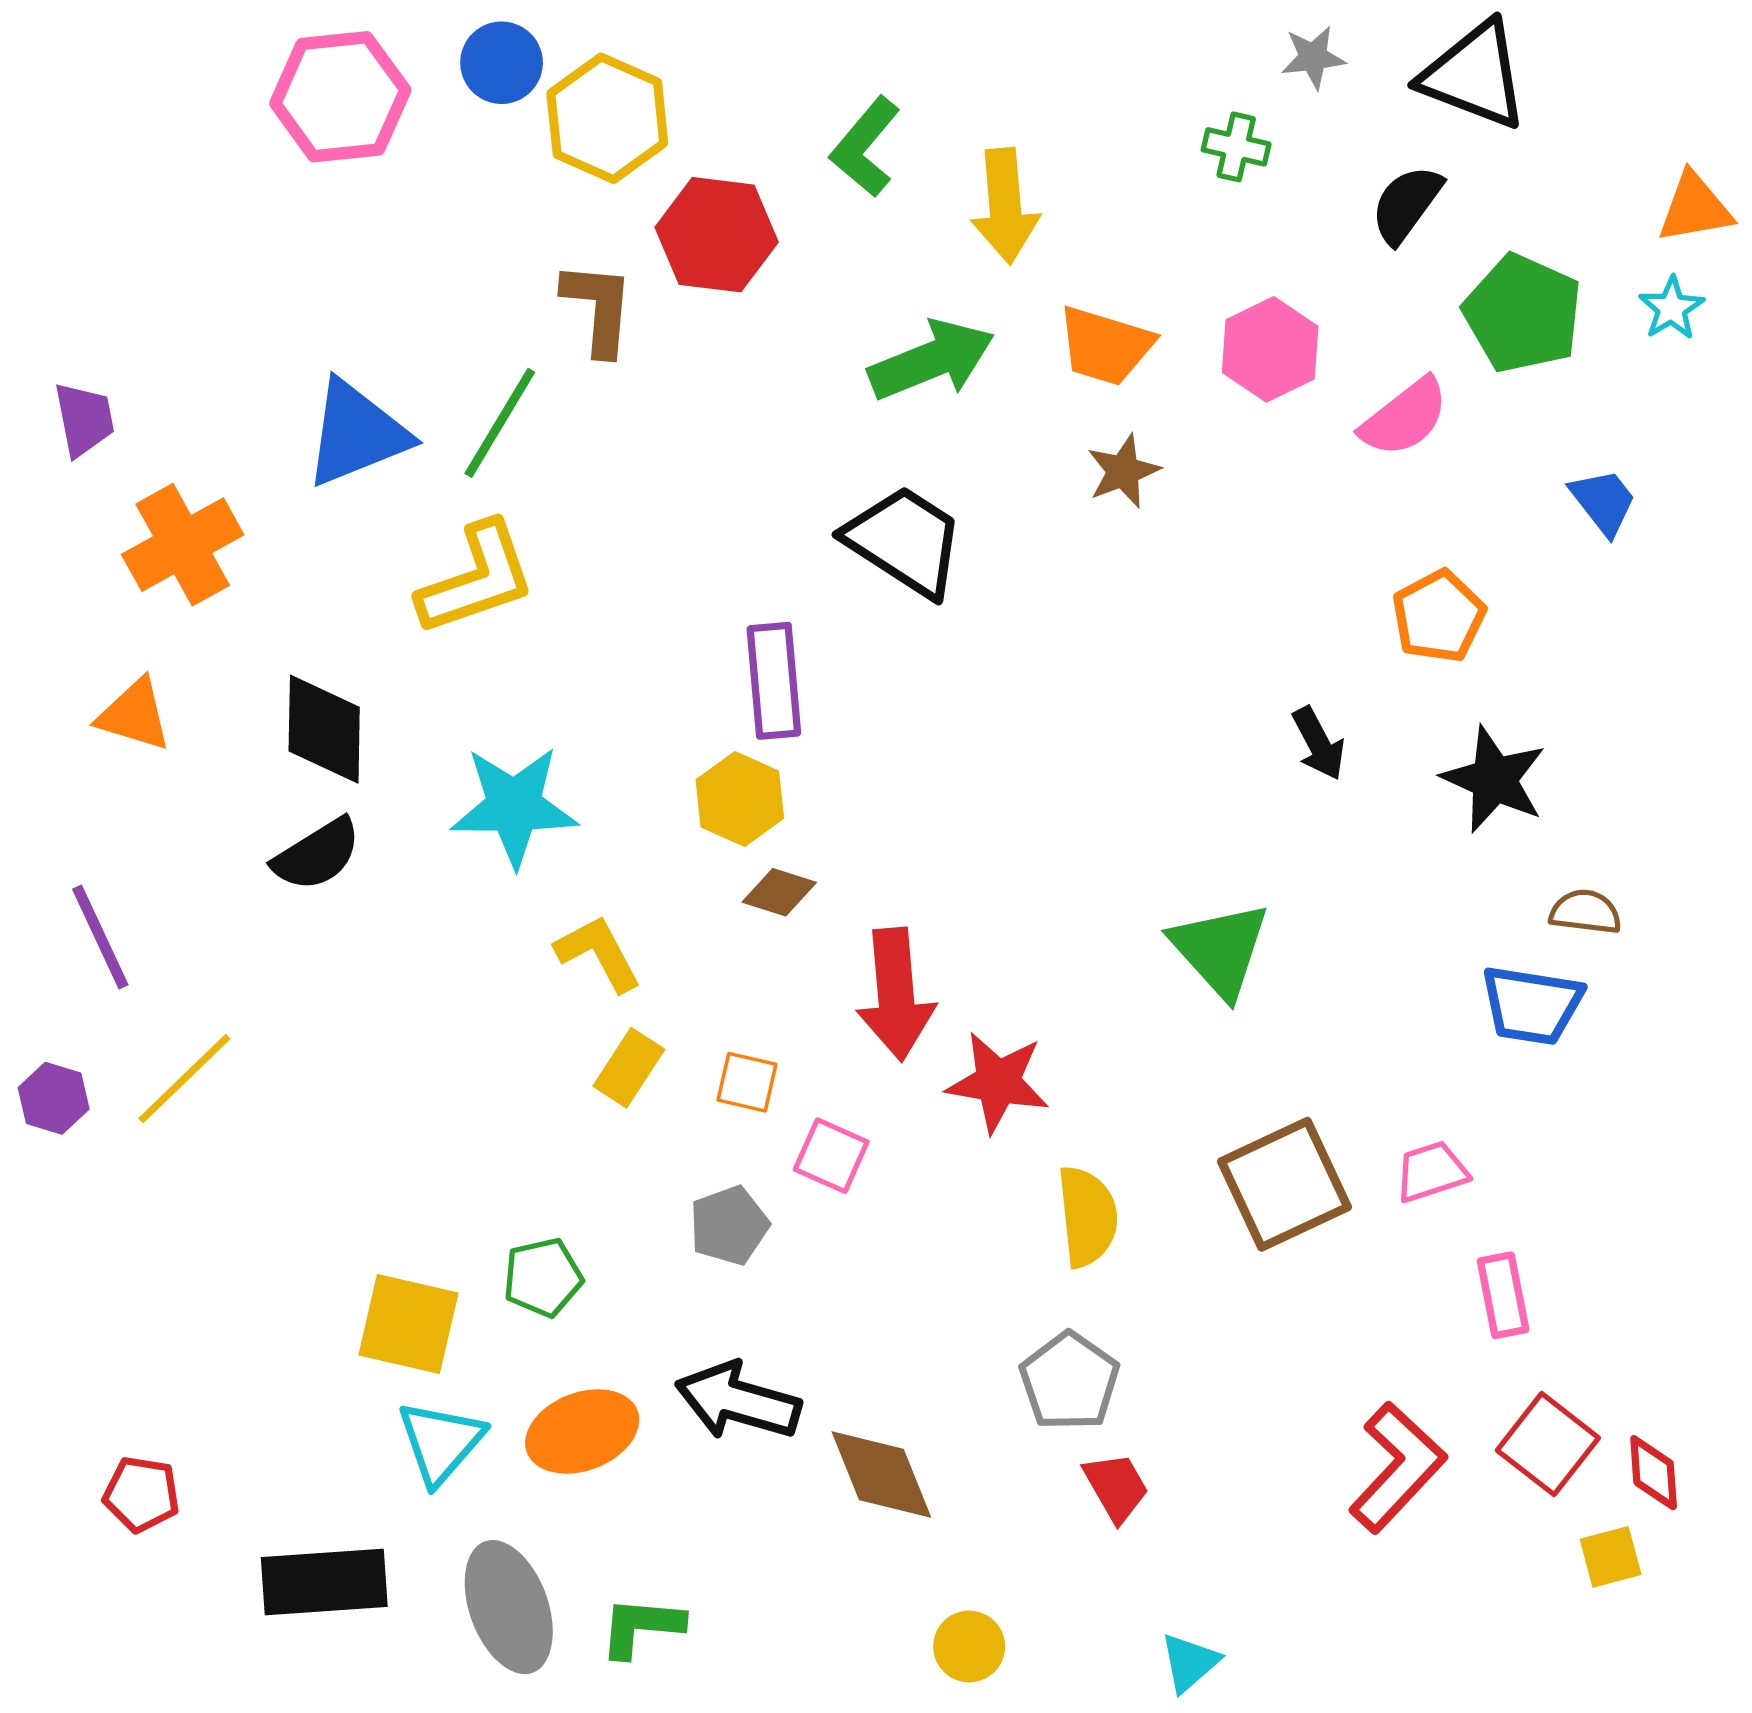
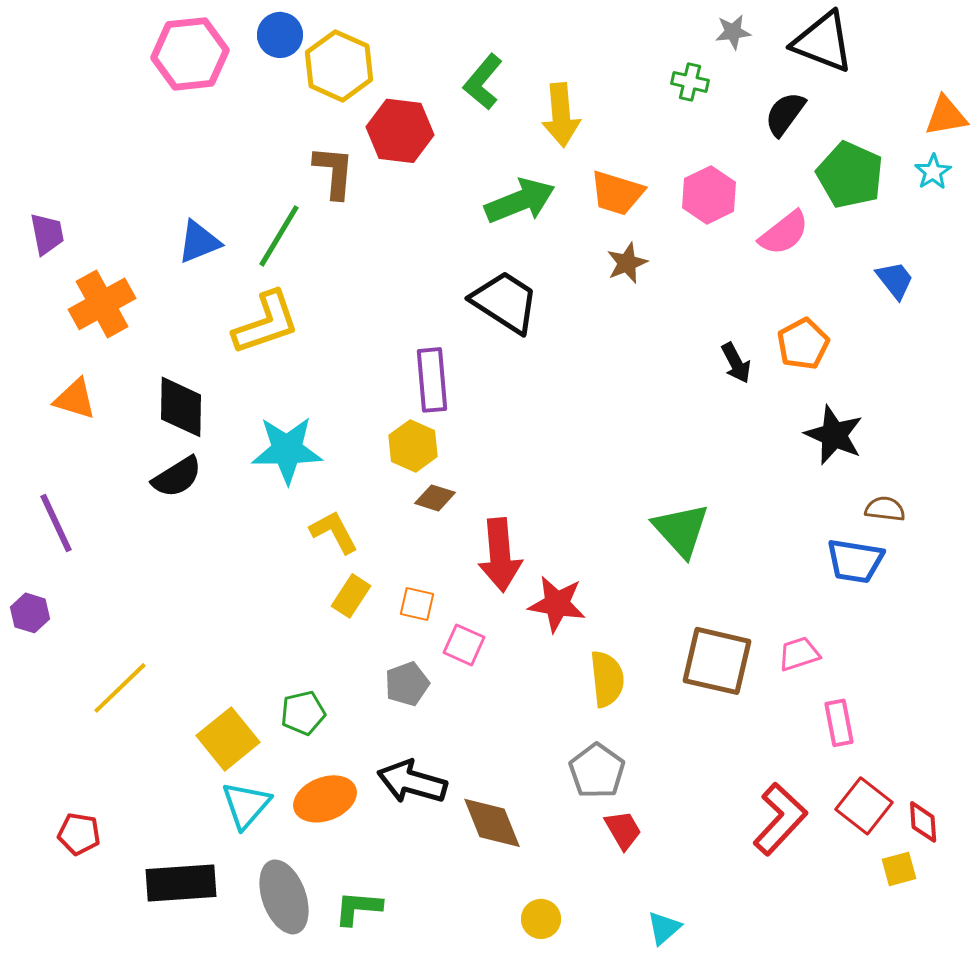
blue triangle: (356, 434) -> (199, 242), size x0.7
black arrow: (1319, 744) -> (736, 363), moved
yellow line: (184, 1079) -> (120, 688), moved
brown square: (1284, 1184) -> (717, 661), turned 38
yellow square: (408, 1324) -> (228, 739), turned 38

